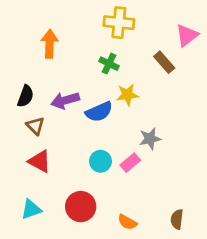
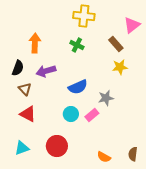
orange arrow: (50, 44) -> (35, 43), moved
yellow star: (127, 95) -> (120, 67), moved
blue semicircle: (99, 112) -> (78, 87), moved
brown semicircle: (177, 219) -> (133, 154), moved
orange semicircle: (127, 222) -> (104, 157), moved

